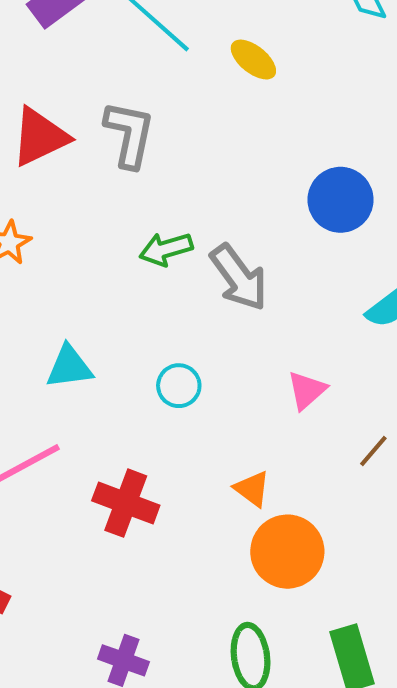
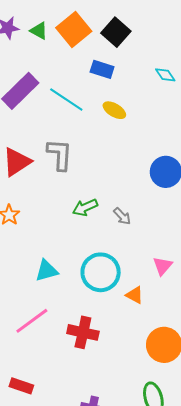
gray arrow: (239, 277) -> (122, 216), size x0.6
cyan circle: (179, 386) -> (101, 272), size x1.8
orange triangle: (252, 489) -> (135, 295), moved

